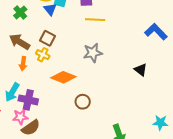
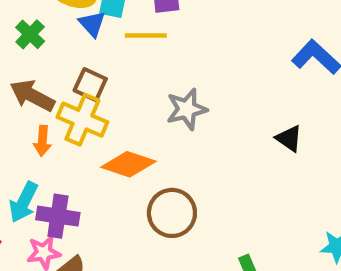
yellow line: (95, 20) -> (146, 36), moved
yellow cross: (43, 55) -> (82, 120), size x1.6
brown circle: (83, 102) -> (172, 213), size x1.5

